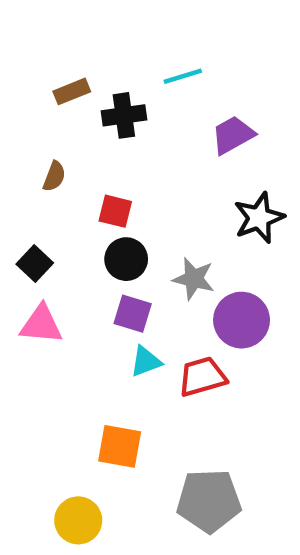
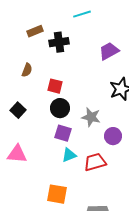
cyan line: (183, 76) -> (82, 14), moved
purple circle: (242, 320) -> (113, 136), size x0.7
pink triangle: (41, 324) -> (17, 154), moved

